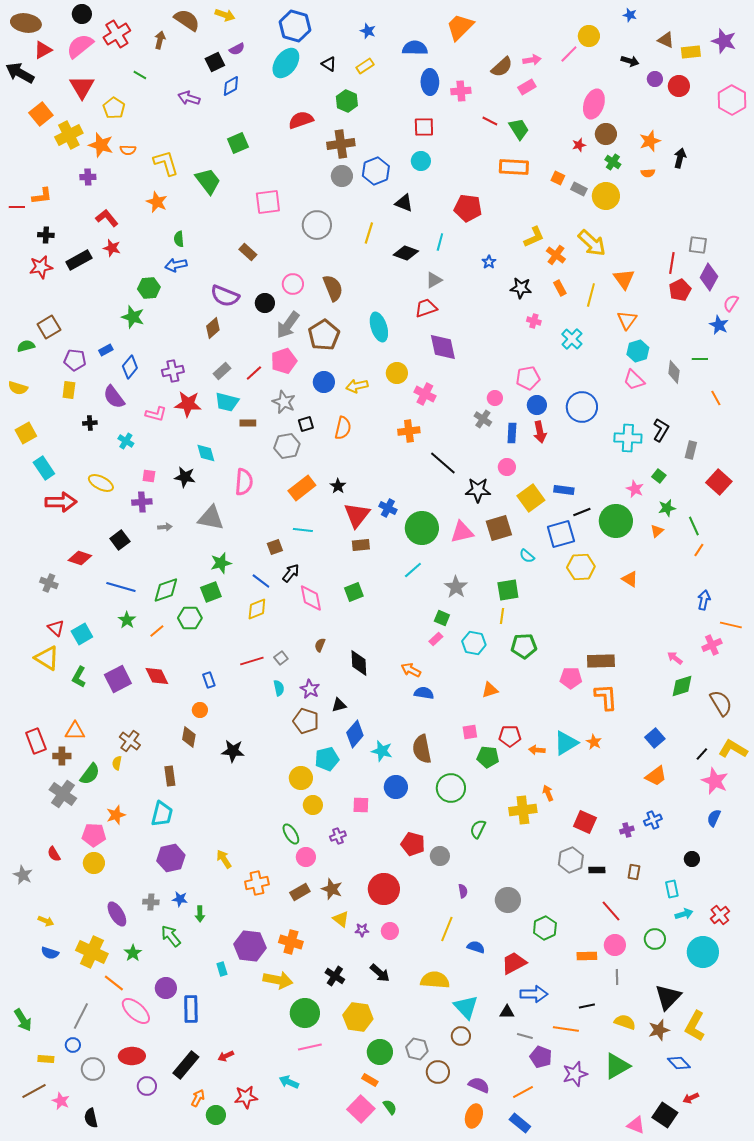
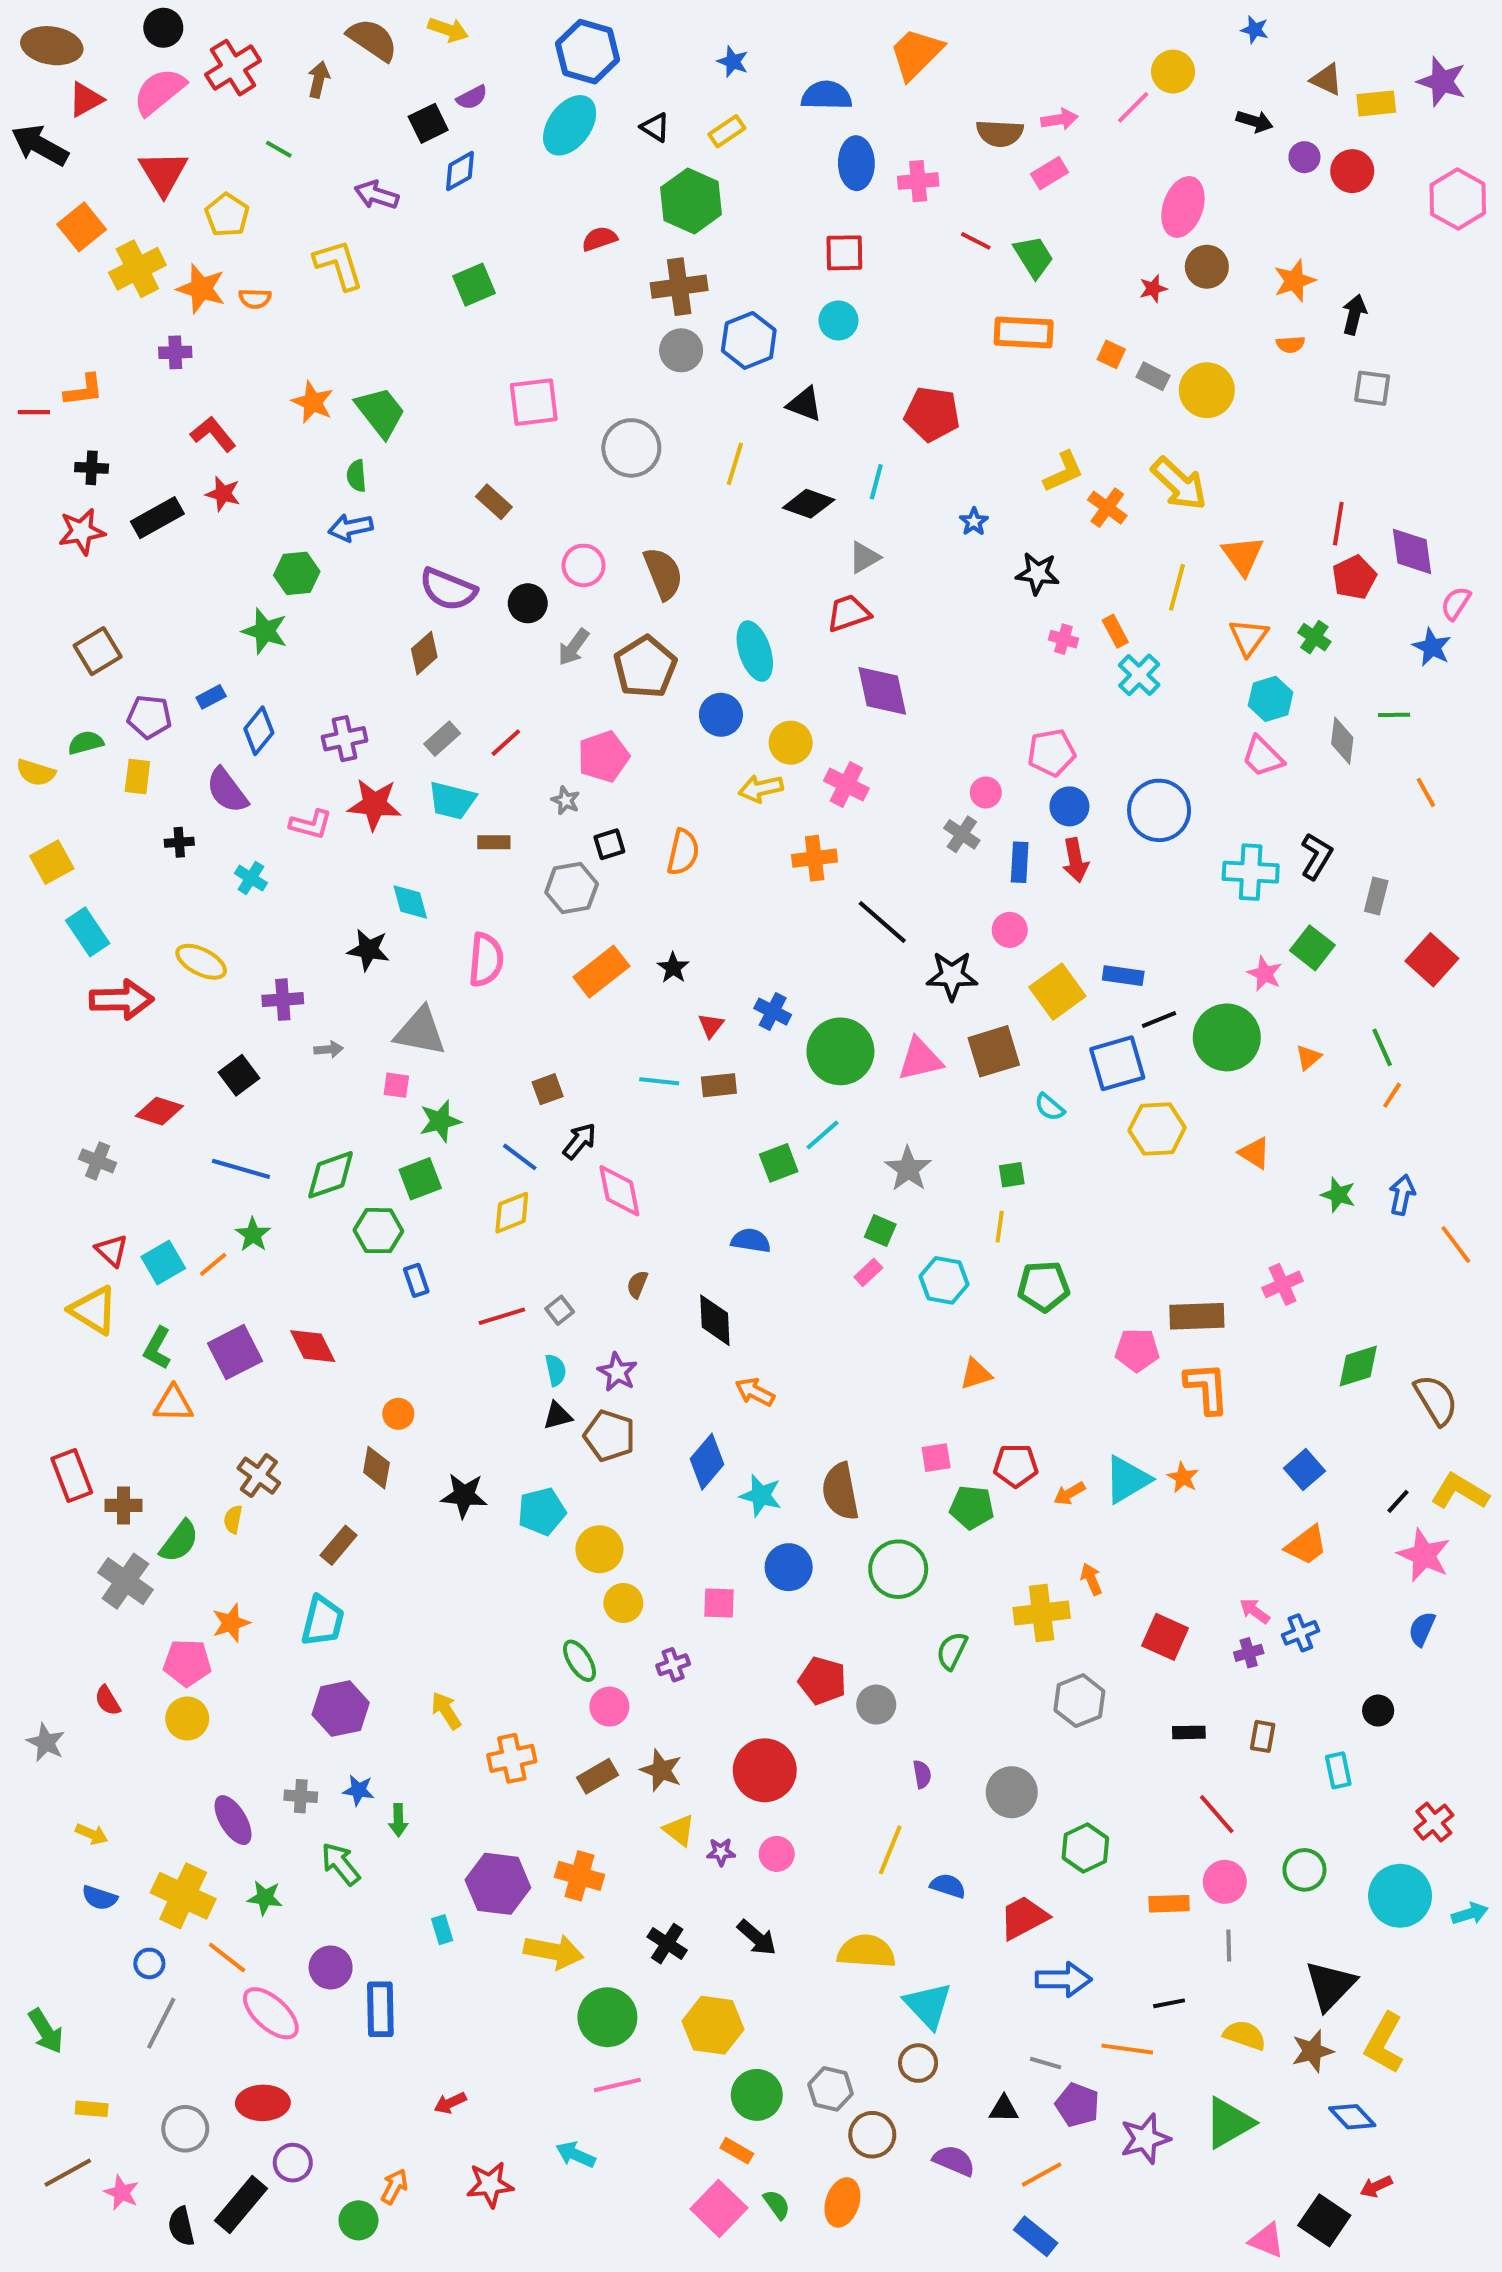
brown semicircle: (502, 67) -> (1000, 133), turned 45
green hexagon: (347, 101) -> (691, 201), size x1.4
red semicircle: (301, 120) -> (599, 239), size x0.7
green cross: (613, 162) -> (1314, 637), moved
yellow L-shape: (166, 163) -> (339, 265), moved
green trapezoid: (208, 181) -> (380, 412), moved
gray square: (698, 245) -> (1372, 388), moved
purple diamond: (709, 277) -> (1412, 551), turned -36
orange rectangle: (560, 288) -> (1115, 631), moved
gray arrow: (288, 325) -> (574, 647), size x0.7
green semicircle: (26, 346) -> (86, 743), moved
pink pentagon: (284, 361) -> (603, 757), moved
blue circle: (324, 382) -> (721, 715), moved
yellow arrow: (357, 386) -> (761, 788), moved
gray star: (284, 402) -> (566, 800), size x0.6
pink square: (149, 476) -> (396, 1085), moved
green square: (659, 476) -> (1312, 948), size x1.5
green star: (667, 508) -> (1338, 1195), moved, turned 30
red triangle: (357, 515) -> (711, 1025), size x0.5
cyan line: (303, 530) -> (659, 1081), moved
green square: (508, 590) -> (1012, 1175), size x0.6
green square: (354, 592) -> (779, 1163), moved
orange line: (731, 625) -> (1456, 1245), turned 40
orange line: (157, 631) -> (213, 1264), moved
pink cross: (712, 645) -> (1283, 1284), moved
pink arrow: (675, 658) -> (1255, 1611), moved
orange arrow: (411, 670) -> (755, 1392), moved
blue rectangle: (209, 680) -> (416, 1280), moved
blue semicircle: (424, 693) -> (751, 1241), moved
black triangle: (339, 705) -> (558, 1416), moved
orange triangle: (75, 731) -> (173, 1404), moved
orange arrow: (537, 750) -> (1069, 1493), turned -35
cyan pentagon: (327, 759) -> (542, 1511), moved
brown rectangle: (170, 776) -> (339, 1545), turned 48
gray hexagon: (571, 860) -> (1079, 1701), moved
cyan arrow: (684, 914) -> (1470, 1914), moved
green star: (133, 953) -> (265, 1898), turned -30
black triangle: (507, 1012) -> (1004, 2109), moved
blue circle: (73, 1045) -> (149, 1963), moved
black rectangle: (186, 1065) -> (241, 2204), moved
green circle: (216, 1115) -> (358, 2220), moved
orange ellipse: (474, 1116) -> (842, 2202), moved

